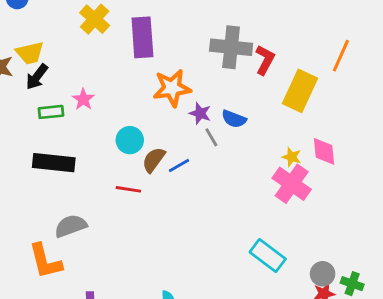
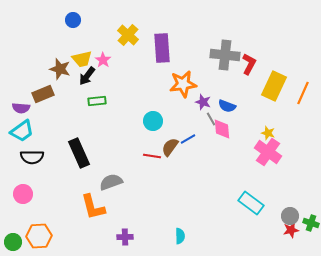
orange line: (341, 56) -> (303, 93), moved
pink star: (83, 99) -> (103, 60), moved
pink diamond: (324, 151) -> (222, 129), moved
brown semicircle: (154, 160) -> (170, 147), moved
black rectangle: (54, 163) -> (79, 153), moved, turned 60

